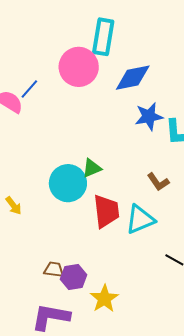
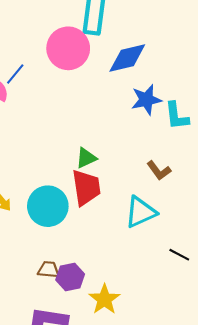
cyan circle: (68, 183) -> (48, 206), moved
red trapezoid: (106, 211) -> (86, 188), moved

